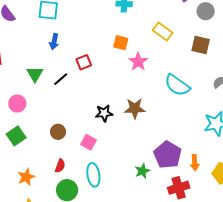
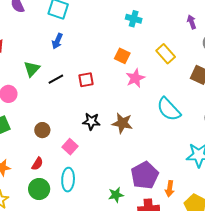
red square: (84, 62) -> (86, 80), moved
green star: (142, 171) -> (116, 195), moved

